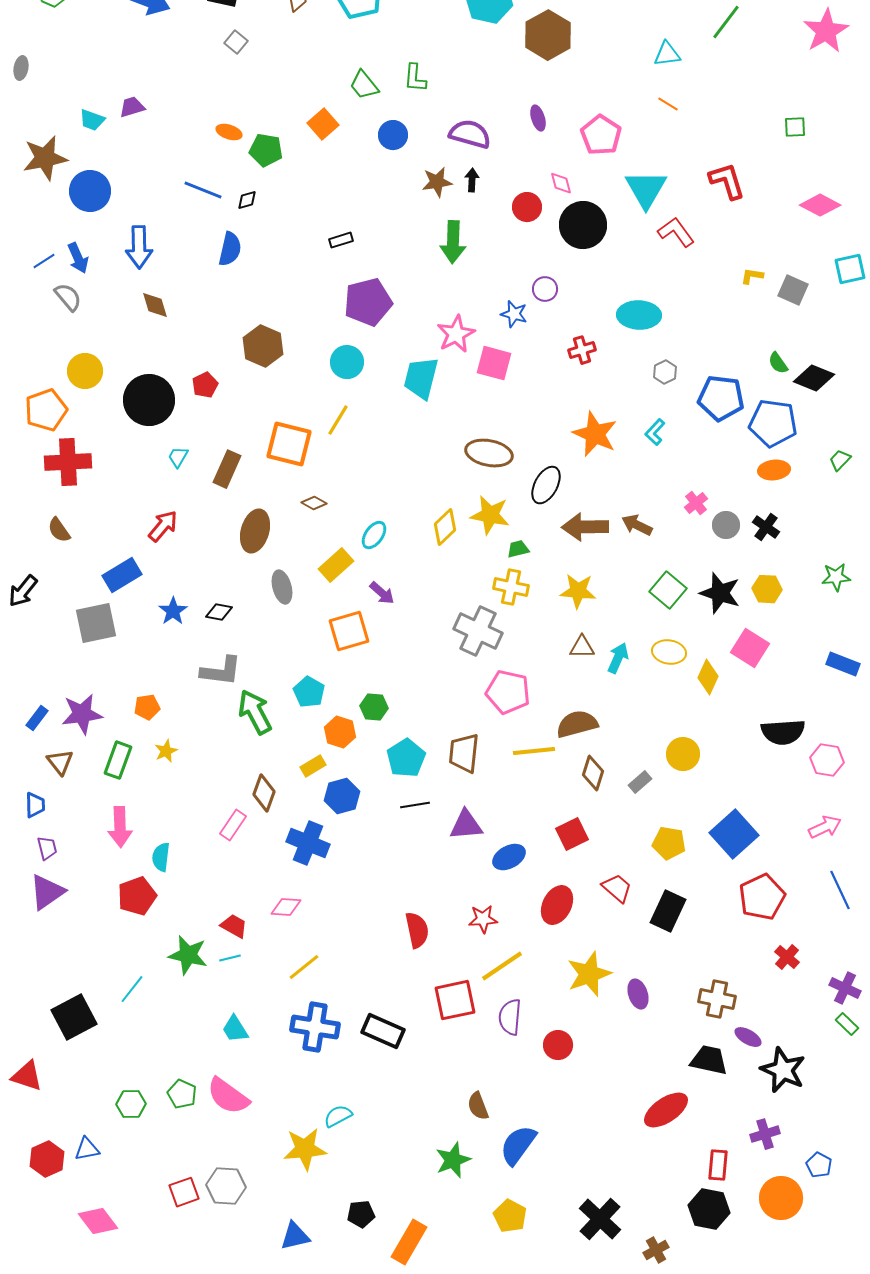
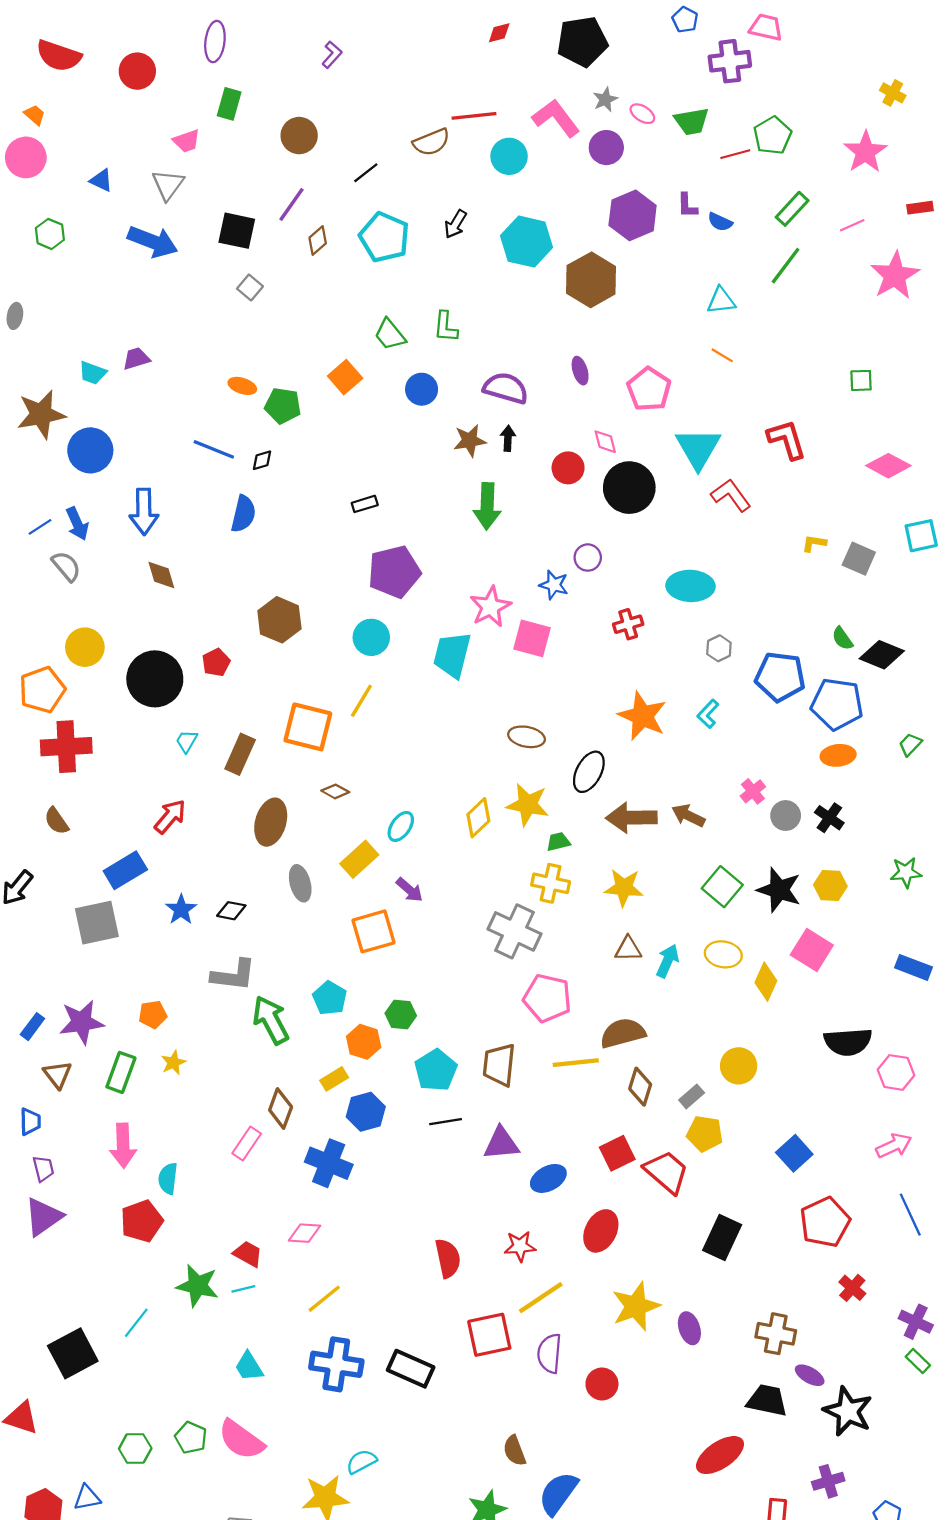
brown ellipse: (489, 453) -> (527, 737), size x0.7
blue square: (734, 834) -> (794, 1153), size x0.7
yellow pentagon: (669, 843) -> (705, 1134), moved
red trapezoid: (617, 888) -> (666, 1172), moved, size x1.4

